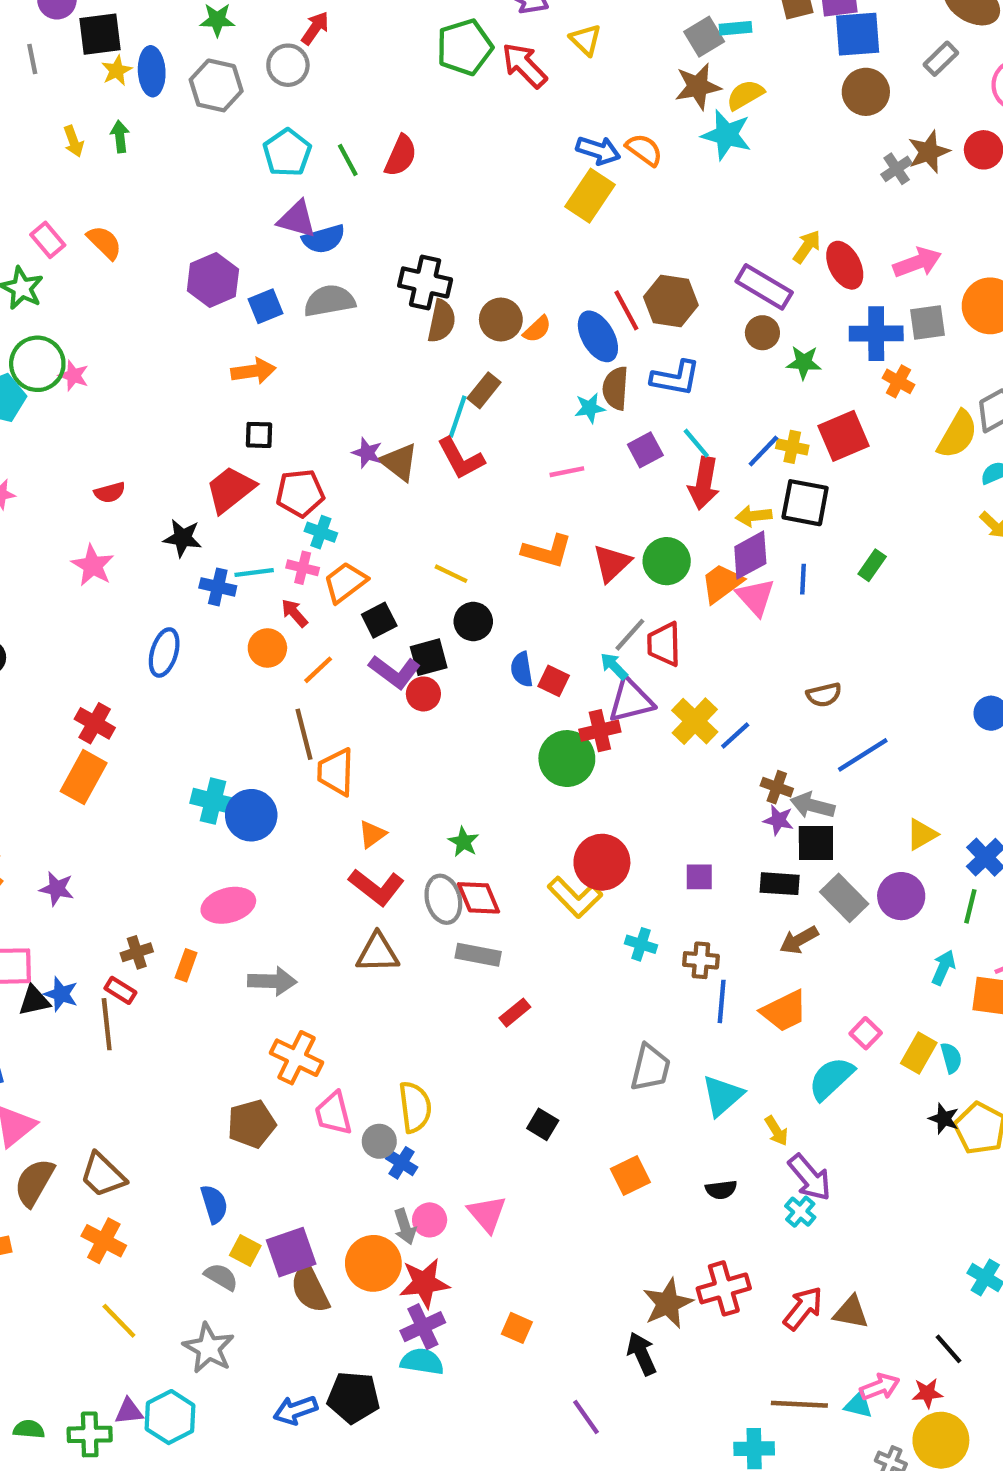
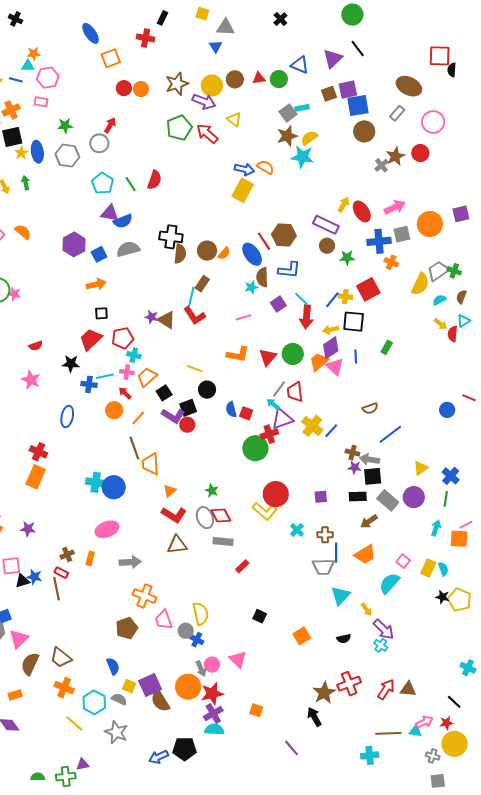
cyan cross: (641, 944) -> (297, 530), turned 32
gray trapezoid: (650, 1068) -> (323, 567), moved, turned 80
cyan hexagon: (170, 1417) -> (94, 702), moved

